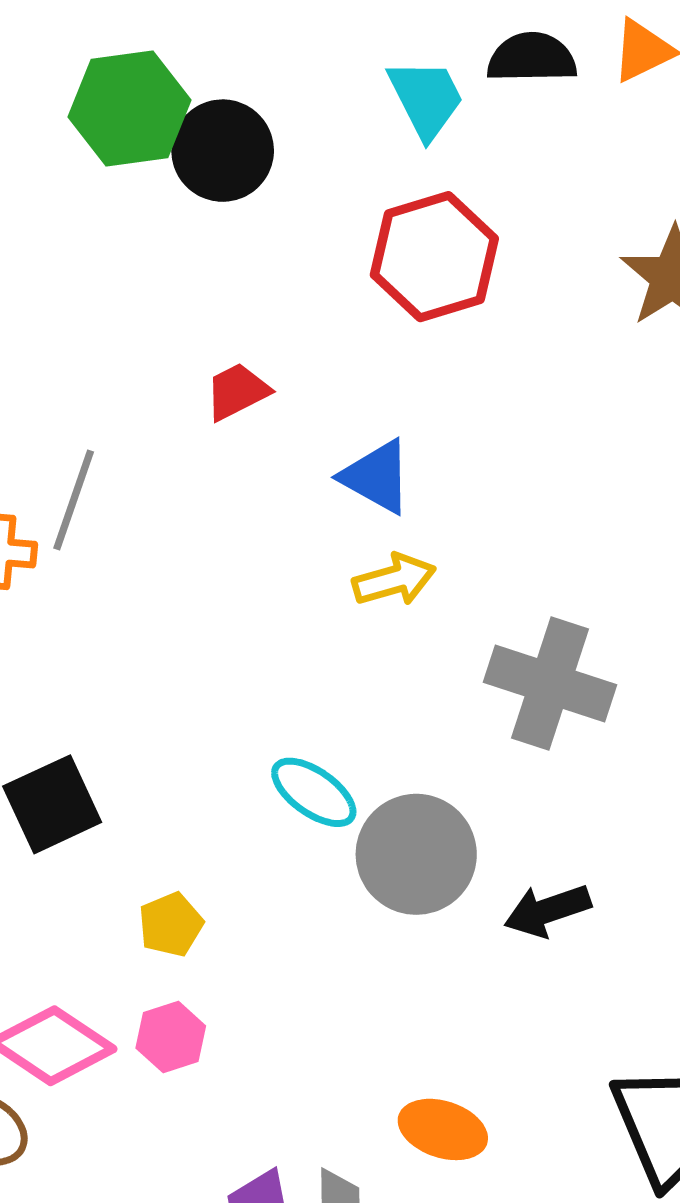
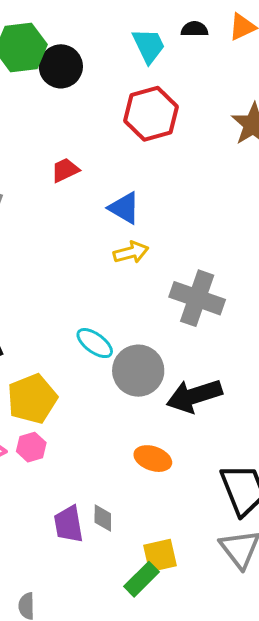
black semicircle: (532, 58) -> (195, 29), size x0.7
black arrow: (547, 911) -> (194, 396), size x1.5
yellow pentagon: (171, 925) -> (32, 399), size x1.8
orange ellipse: (443, 1129) -> (153, 459), moved

